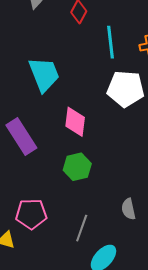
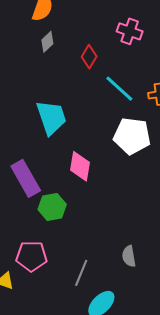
cyan line: (110, 42) -> (119, 89), turned -44
green hexagon: (77, 167) -> (52, 207), moved

